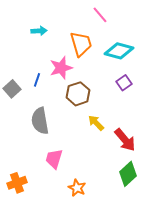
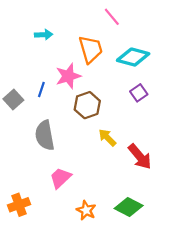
pink trapezoid: (54, 159) -> (60, 178), turned 30
green diamond: (128, 174) -> (129, 207), moved, turned 70

